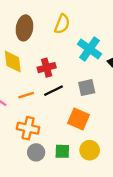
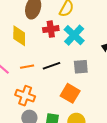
cyan cross: (89, 49) -> (74, 35), moved
red cross: (47, 68) -> (51, 29), moved

